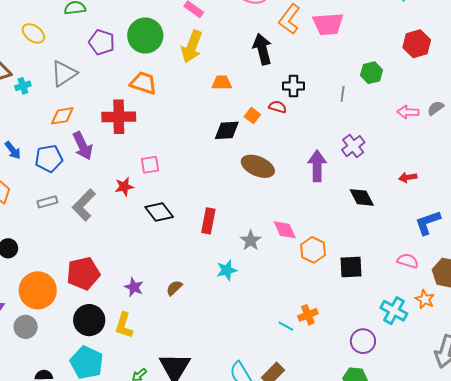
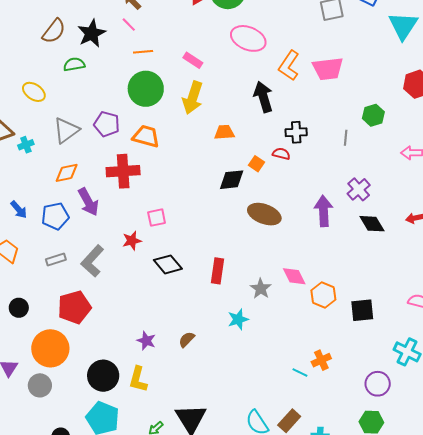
purple pentagon: (102, 42) -> (107, 124), moved
black diamond: (362, 197) -> (372, 224), moved
red pentagon: (83, 273) -> (74, 307), moved

